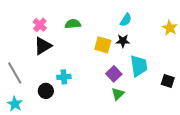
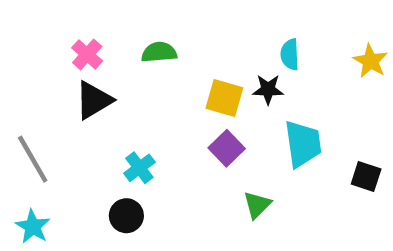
cyan semicircle: (126, 20) -> (290, 54), moved, turned 144
purple square: (114, 74) -> (227, 148), moved
cyan cross: (64, 77) -> (139, 168), turned -32
black circle: (46, 91) -> (126, 216), moved

